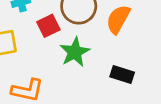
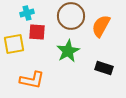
red square: (48, 26) -> (37, 32), moved, turned 30

